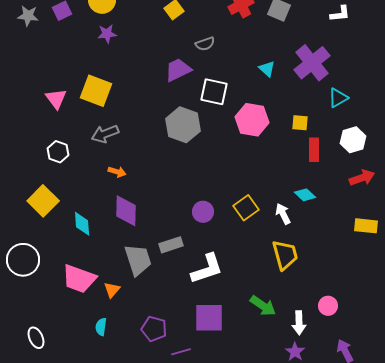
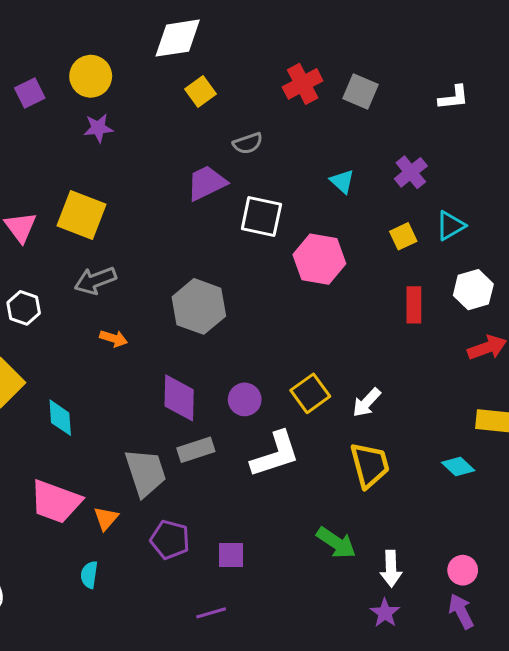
purple cross: (312, 63) -> (411, 172), size x0.6
yellow square: (300, 123) -> (403, 236), moved, turned -30
gray hexagon: (183, 125) -> (199, 306), moved
cyan diamond: (305, 195) -> (458, 467), moved
purple diamond: (126, 211) -> (179, 398), moved
white arrow: (283, 214) -> (367, 402), turned -110
white L-shape: (207, 269) -> (275, 454), moved
pink circle: (328, 306) -> (463, 570), moved
purple square: (209, 318) -> (231, 555), moved, size x0.6
purple pentagon: (154, 329) -> (170, 540), moved

